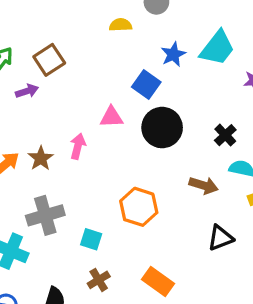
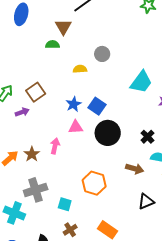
blue star: (173, 54) -> (74, 104), moved

